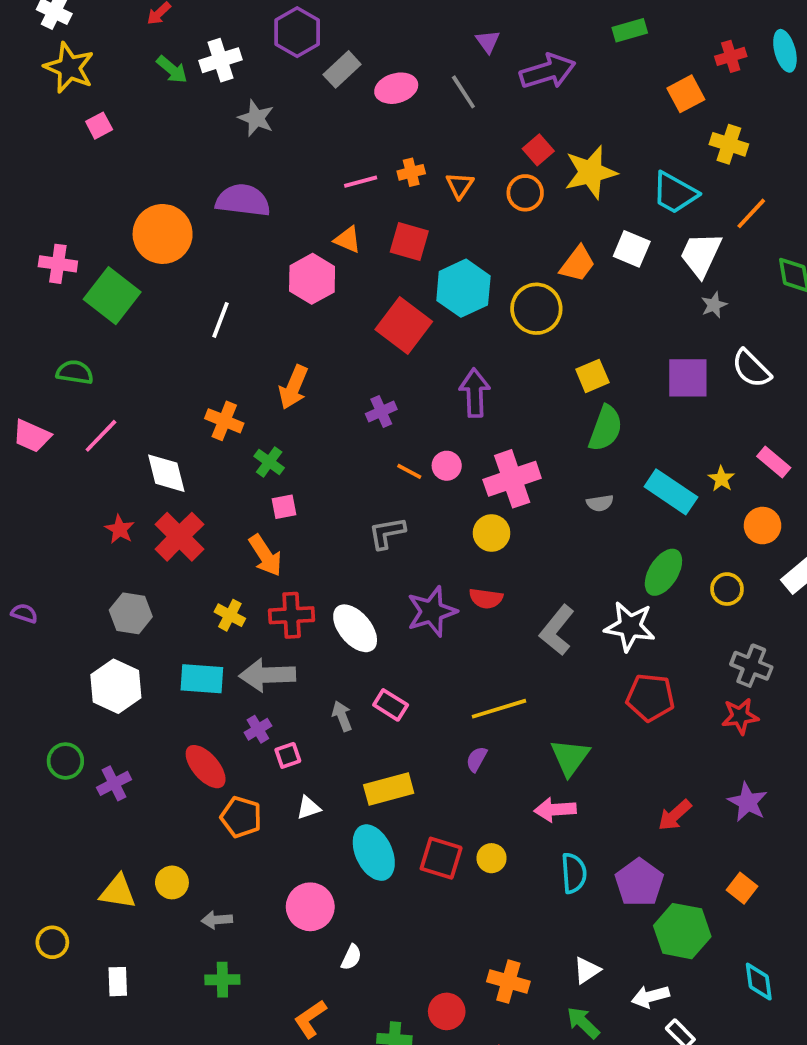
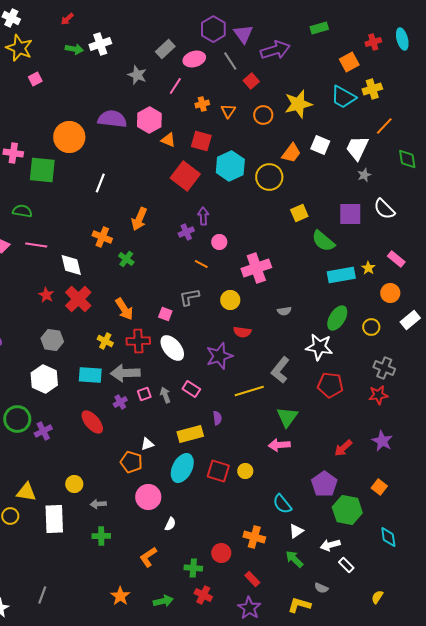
purple hexagon: (297, 32) -> (213, 29), moved
purple triangle: (488, 41) -> (243, 34), size x1.5
green arrow: (172, 69) -> (74, 49), turned -30
gray star: (256, 118) -> (137, 75), moved
yellow cross: (729, 144) -> (372, 89), turned -36
red square: (538, 150) -> (251, 81), moved
pink line: (361, 182) -> (175, 86), moved, turned -42
cyan trapezoid: (675, 193) -> (343, 97), moved
pink hexagon: (312, 279) -> (149, 120), moved
green square: (112, 296) -> (42, 170), turned -32
red square: (404, 326) -> (185, 176), moved
purple arrow: (475, 393) -> (203, 216), moved, size x0.7
green semicircle: (606, 428) -> (323, 241), moved, turned 110
pink line: (101, 436) -> (36, 245), turned 55
pink circle: (447, 466) -> (219, 242), moved
cyan rectangle: (671, 492) -> (341, 275), turned -44
gray semicircle: (600, 503) -> (284, 311), moved
pink square: (284, 507) -> (165, 314), moved, turned 32
yellow circle: (492, 533) -> (230, 300), moved
purple star: (432, 611) -> (219, 356), moved
gray L-shape: (557, 630) -> (280, 370), moved
pink square: (288, 755) -> (144, 394), moved
purple semicircle: (477, 759) -> (217, 418), moved, turned 144
green circle: (65, 761) -> (17, 419), size x1.4
orange pentagon: (241, 817) -> (131, 462), moved
cyan ellipse: (374, 853) -> (182, 468), turned 52
cyan semicircle: (574, 873) -> (282, 504), moved, turned 145
yellow triangle: (118, 892) -> (26, 492), moved
white rectangle: (118, 982) -> (54, 519), moved, size x1.8

